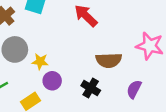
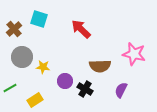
purple circle: (52, 81) -> (65, 81), moved

